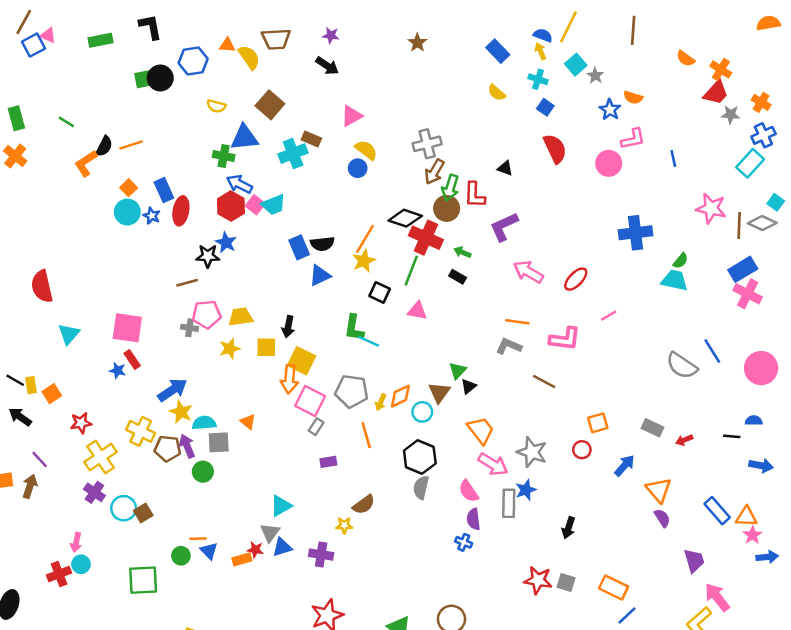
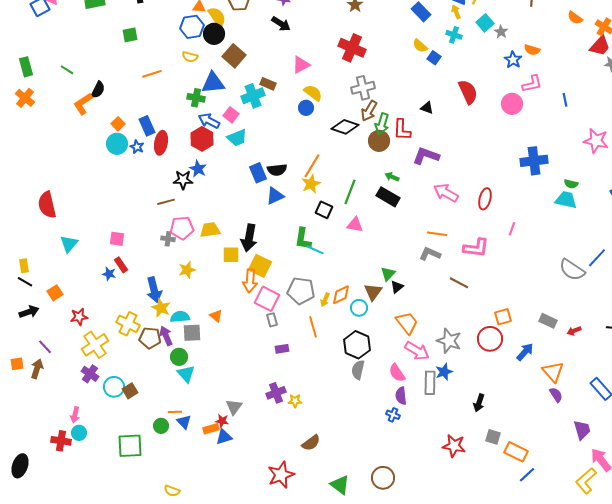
blue hexagon: (193, 61) -> (192, 27), moved
black circle: (160, 78) -> (214, 34), moved
blue square: (545, 107) -> (434, 58), moved
orange line: (131, 145) -> (152, 74), moved
pink square: (255, 205) -> (231, 115), moved
black diamond: (405, 218) -> (345, 127), moved
purple L-shape: (504, 227) -> (426, 156), turned 44
red cross: (426, 238) -> (352, 48), moved
green semicircle: (681, 261) -> (571, 184), turned 64
black rectangle: (458, 277) -> (388, 197), size x1.6
red ellipse: (576, 279) -> (485, 199), turned -30
pink line: (609, 316) -> (512, 229), turned -40
black arrow: (288, 327) -> (249, 238), size x1.5
pink square: (127, 328) -> (117, 239), size x0.6
yellow star: (230, 349) -> (187, 270), moved
blue line: (712, 351) -> (597, 258), turned 75
yellow rectangle: (31, 385) -> (24, 266), moved
blue arrow: (172, 390) -> (154, 290), turned 110
black arrow: (20, 417) -> (29, 312), turned 126
gray rectangle: (316, 427) -> (272, 320), turned -48
red circle: (582, 450) -> (490, 339), size x1.6
brown semicircle: (364, 505) -> (311, 443), moved
cyan triangle: (281, 506) -> (186, 374), moved, turned -42
blue triangle: (282, 547) -> (224, 437), moved
purple cross: (321, 555) -> (276, 393), moved, turned -30
red cross: (59, 574) -> (61, 441), turned 30
gray square: (566, 583) -> (493, 437), moved

